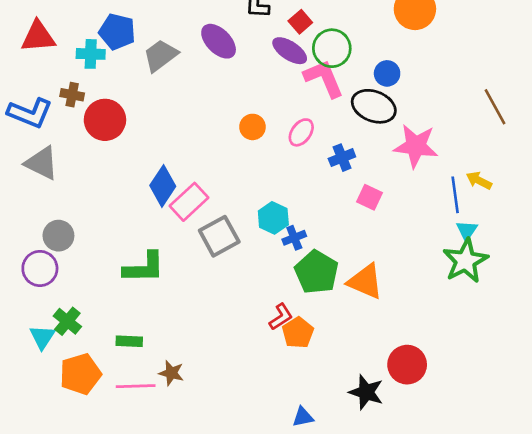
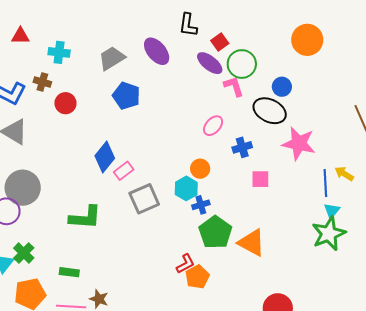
blue pentagon: (117, 32) -> (126, 96), moved
red triangle: (38, 37) -> (20, 36), size x0.7
pink L-shape: (324, 78) -> (234, 86), size x0.7
red circle: (105, 120) -> (65, 103), size x0.7
orange circle: (252, 127) -> (200, 169), moved
pink square: (369, 197) -> (260, 179), turned -30
pink rectangle: (189, 202) -> (124, 171), size x0.7
gray circle: (58, 236) -> (23, 188), size x1.5

